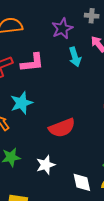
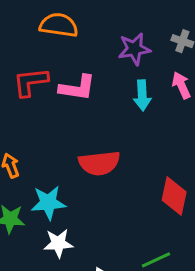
cyan star: (21, 103) -> (48, 203), moved
red semicircle: (62, 128) -> (99, 163), moved

